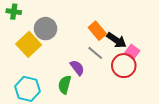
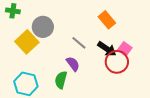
orange rectangle: (97, 31) -> (107, 20), moved
black arrow: (116, 40) -> (107, 49), moved
gray line: (95, 53) -> (79, 43), moved

